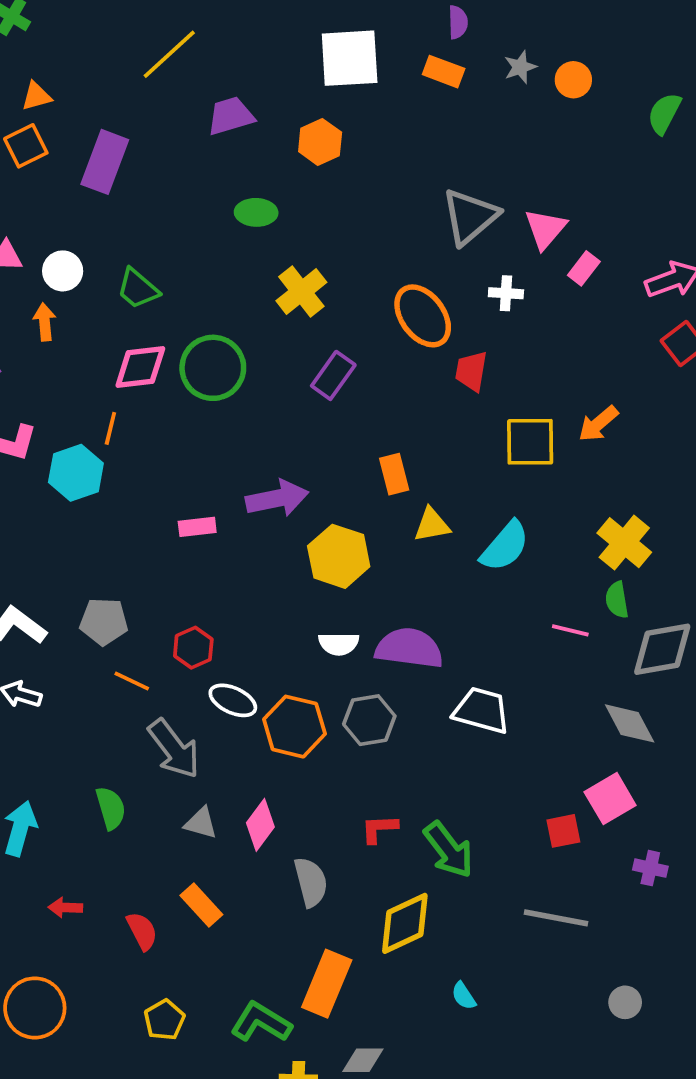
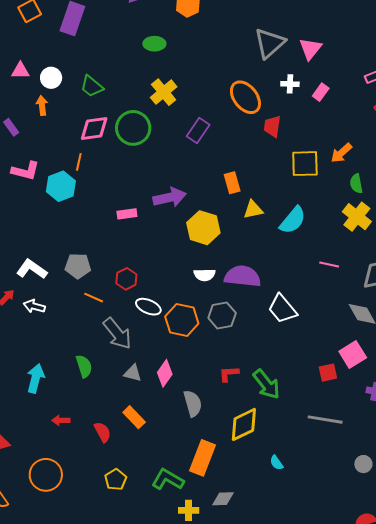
pink rectangle: (584, 268) -> (321, 92), moved
yellow cross: (301, 292) -> (164, 92), moved
green semicircle: (617, 600) -> (356, 184), moved
white trapezoid: (482, 710) -> (282, 309), turned -144

